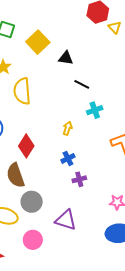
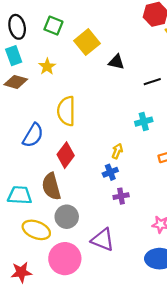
black line: (82, 84) -> (152, 82), moved, turned -49
yellow semicircle: (22, 91) -> (66, 111), moved
yellow arrow: (68, 128) -> (117, 151), moved
pink circle: (33, 240) -> (65, 259), size x1.5

